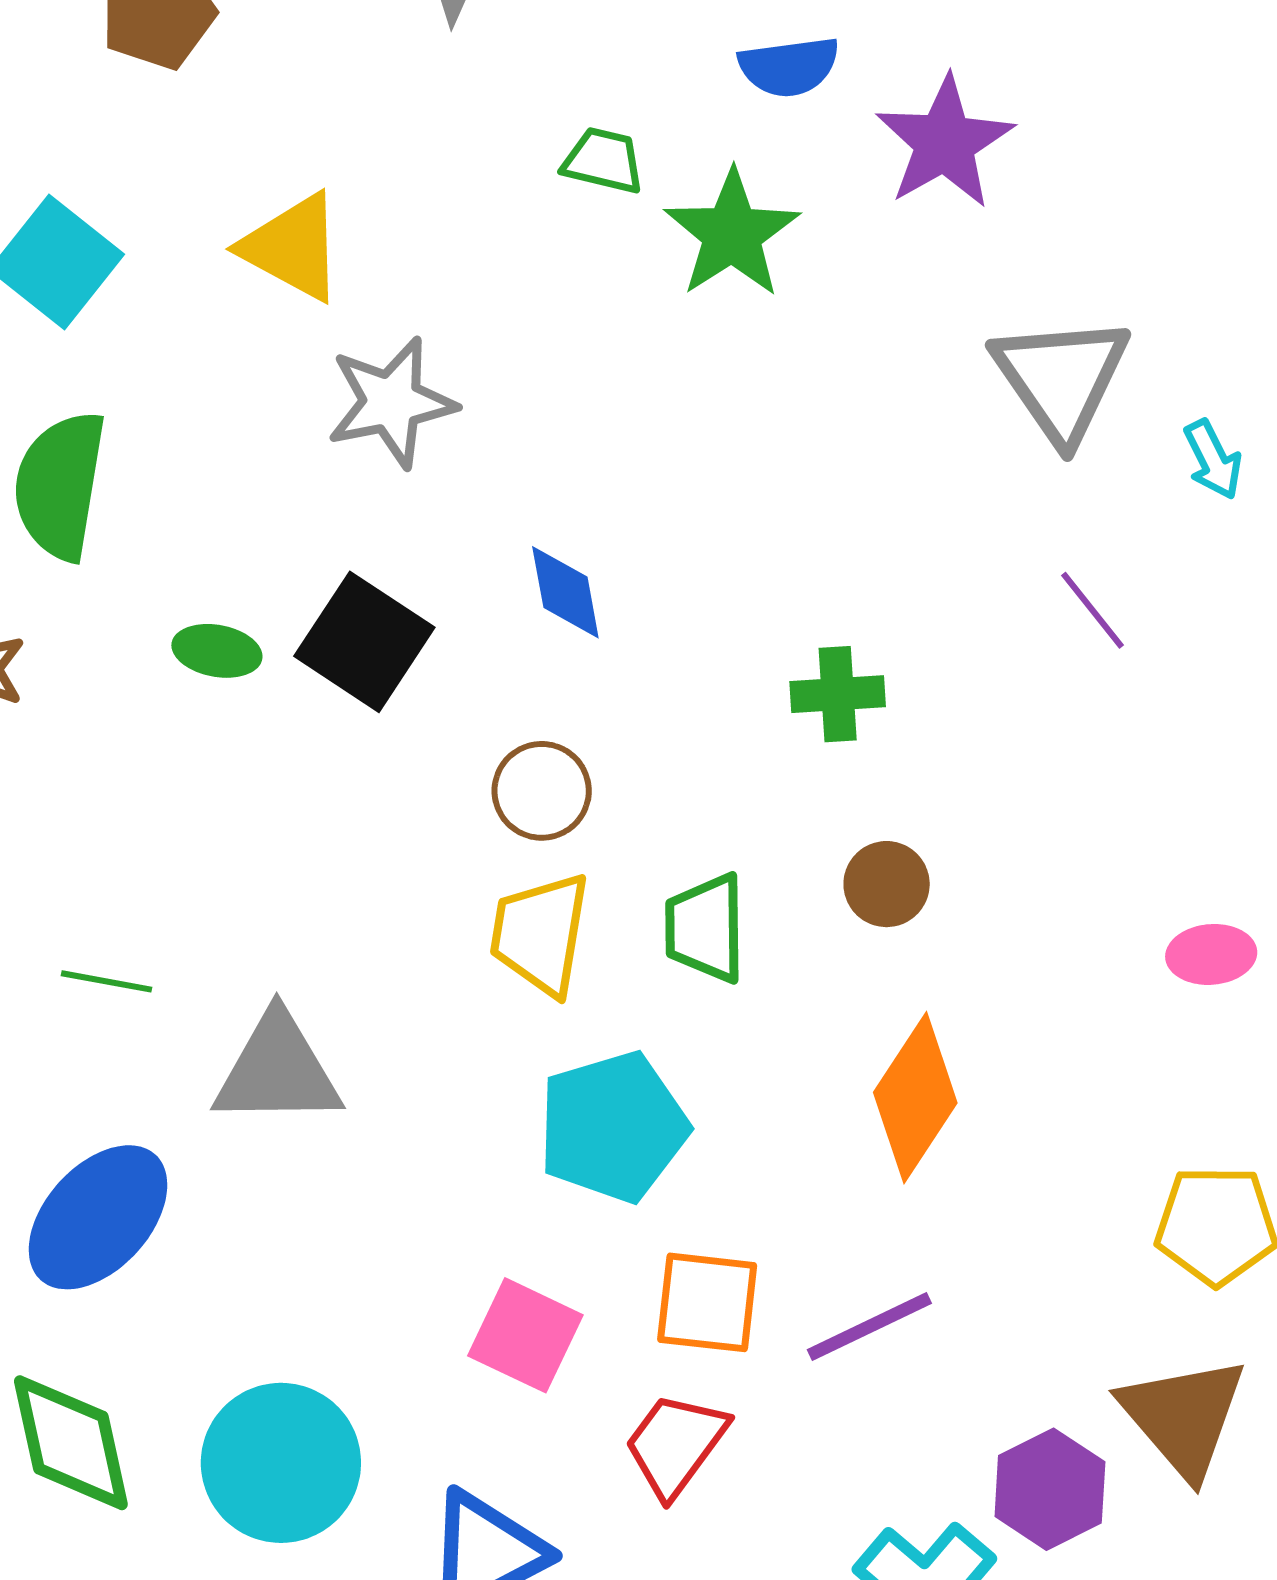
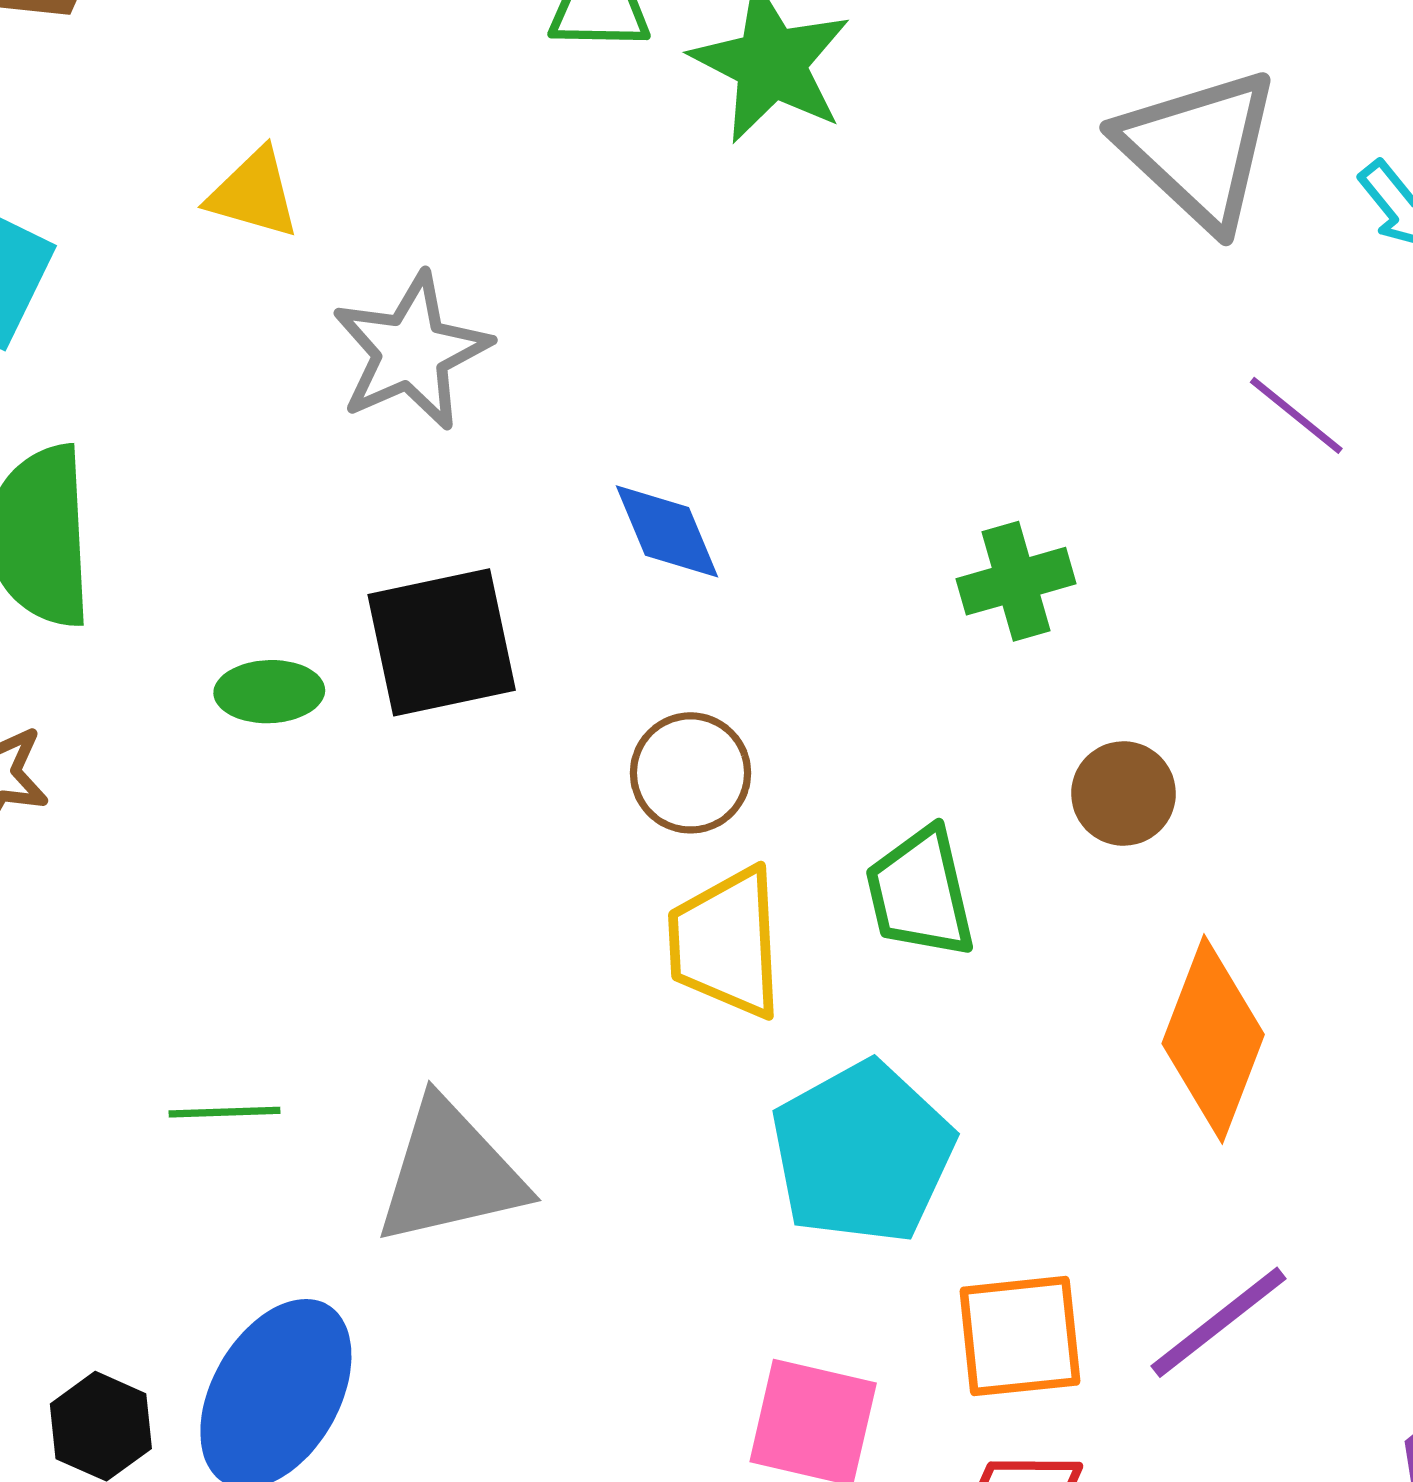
yellow triangle: (293, 247) -> (254, 194), size x0.7
black square: (364, 642) -> (442, 642), turned -33

